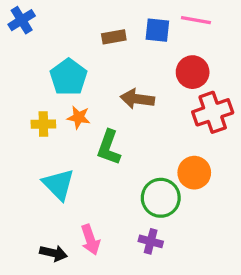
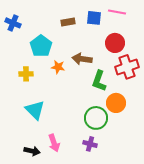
blue cross: (22, 20) -> (13, 23), moved, turned -35
orange star: (79, 117) -> (58, 67), moved
green L-shape: (109, 148) -> (99, 81), moved

